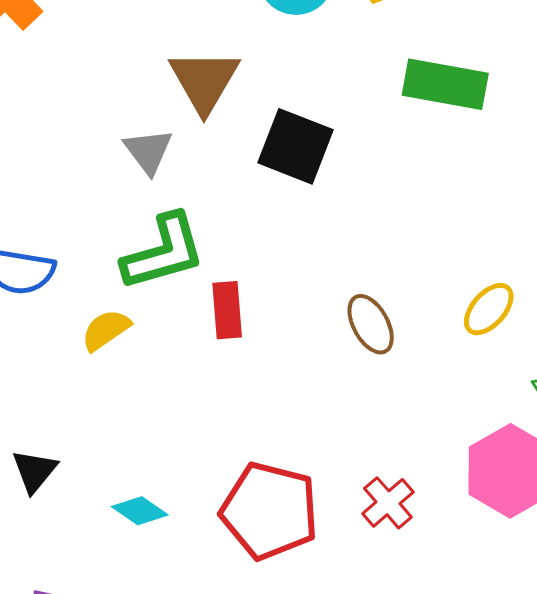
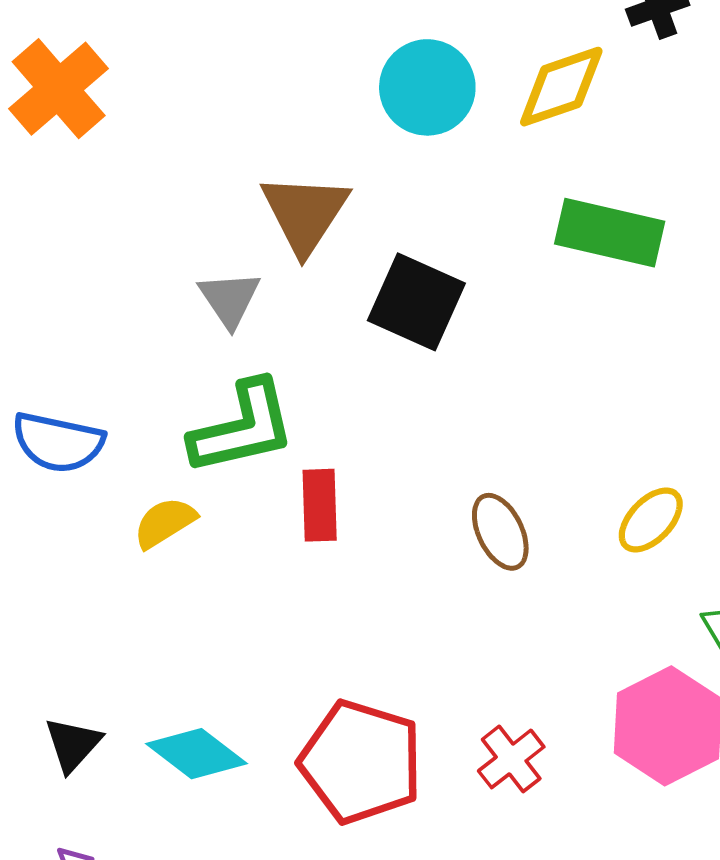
black triangle: (34, 471) -> (73, 744), moved
cyan diamond: (140, 511) -> (196, 754), size x1.4

